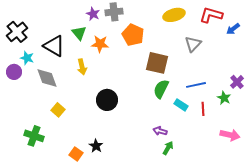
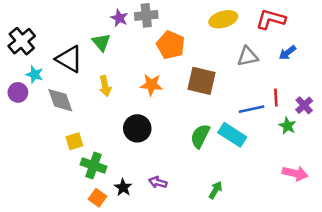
blue arrow: (233, 29) -> (287, 53), moved
orange star: (100, 44) -> (151, 85), moved
gray triangle: (193, 44) -> (248, 56), turned 36
green semicircle: (161, 89) -> (200, 136), moved
cyan rectangle: (181, 105) -> (232, 135), size x1.5
red line: (203, 109) -> (276, 98), moved
yellow square: (58, 110) -> (74, 141), turned 32
purple arrow: (160, 131) -> (158, 182), moved
green cross: (34, 136) -> (94, 166), moved

